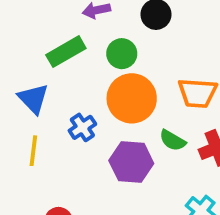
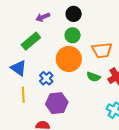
green circle: (122, 54) -> (73, 35), moved
purple hexagon: (131, 162) -> (57, 103), moved

